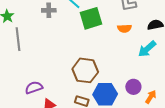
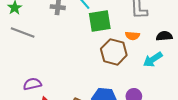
gray line: (18, 39) -> (23, 32), turned -70
brown hexagon: (85, 70) -> (114, 52), moved

